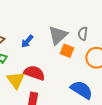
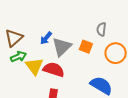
gray triangle: (58, 35) -> (62, 47), moved
yellow triangle: (16, 80) -> (34, 66), moved

